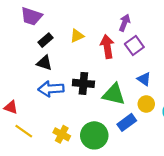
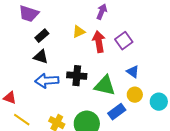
purple arrow: (125, 23) -> (102, 12), moved
yellow triangle: (77, 36) -> (79, 32), moved

